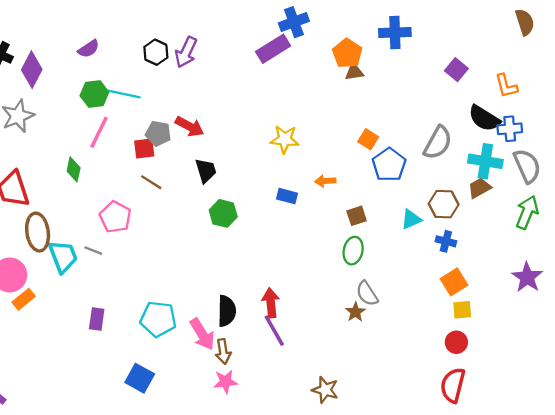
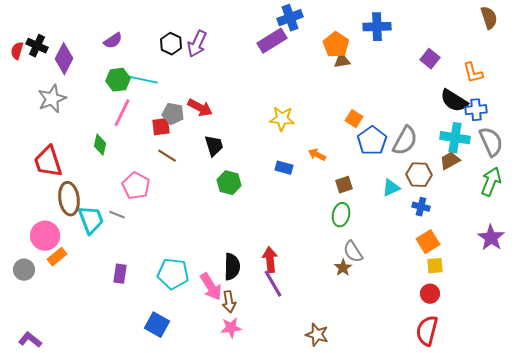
gray semicircle: (438, 143) -> (405, 141), moved
orange arrow: (325, 181) -> (317, 155), turned 30

